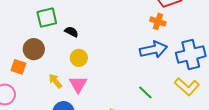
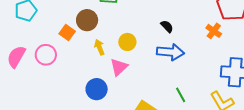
black semicircle: (71, 32) -> (167, 26), moved
blue arrow: (153, 50) -> (170, 52), moved
yellow arrow: (55, 81) -> (99, 47), moved

